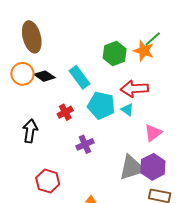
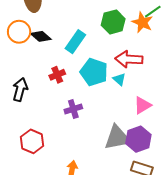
cyan rectangle: (79, 77) -> (75, 42), turned 65

